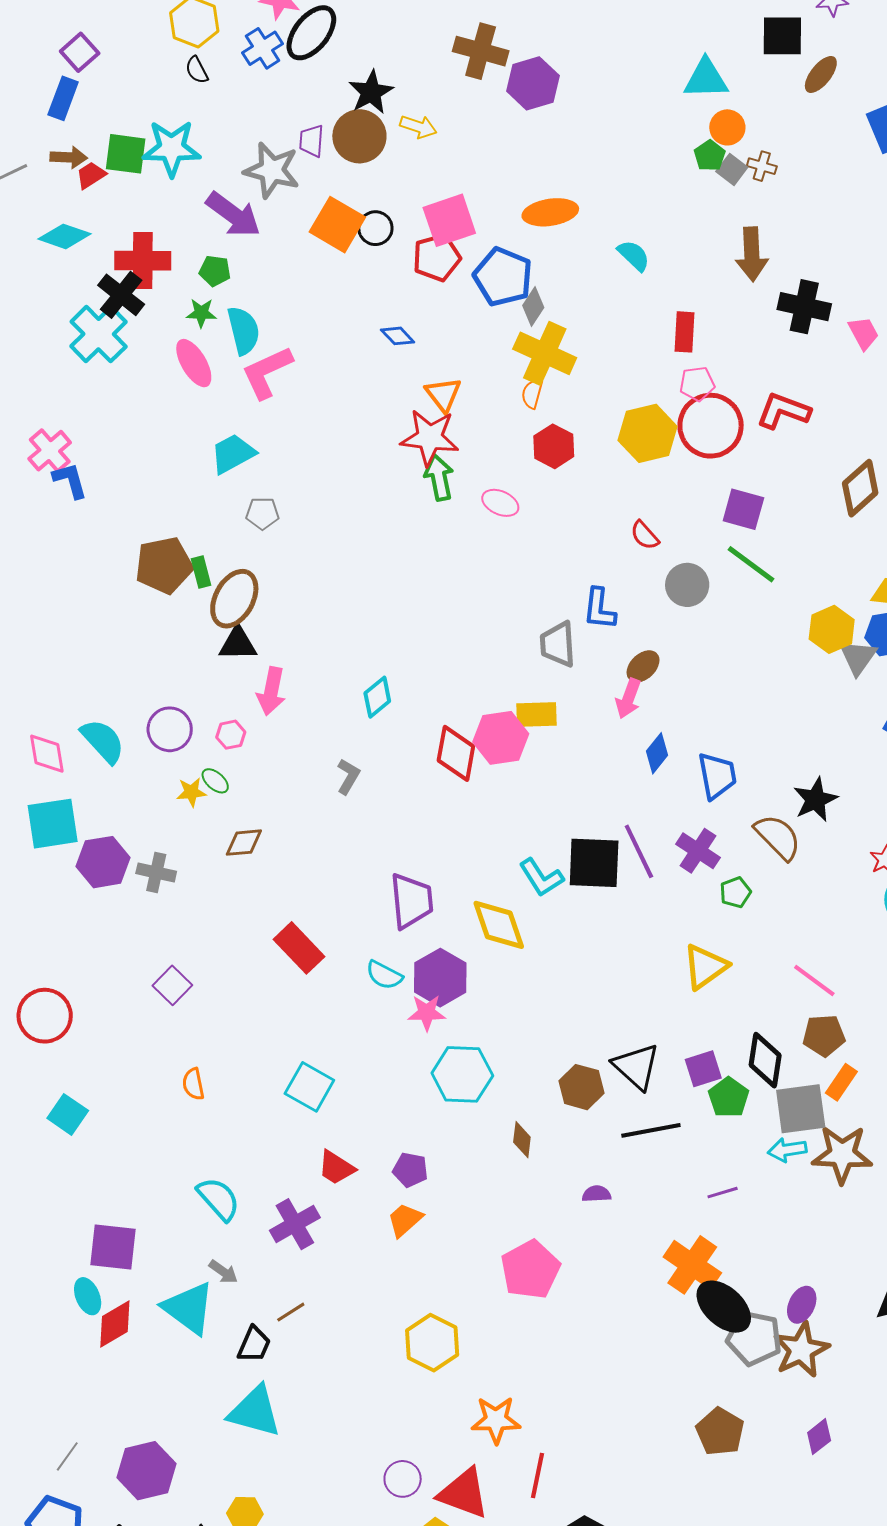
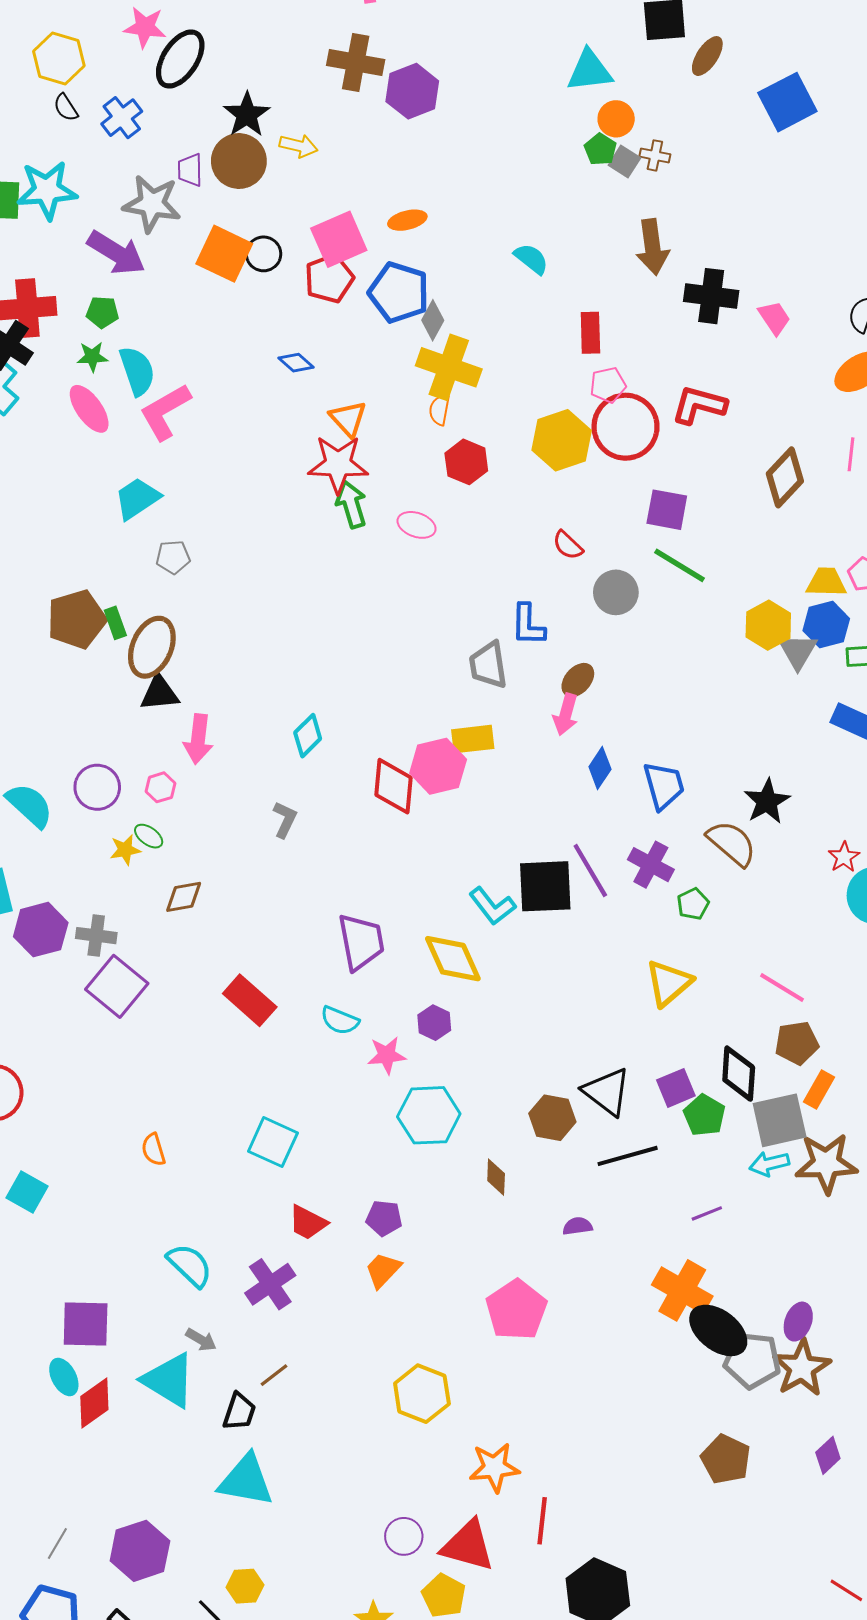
blue cross: (263, 48) -> (122, 118), moved
orange ellipse: (550, 212) -> (407, 220), moved, size x0.7
purple hexagon: (440, 978) -> (434, 1023), moved, size x0.6
purple square: (172, 985) -> (117, 986), moved, size x1.5

